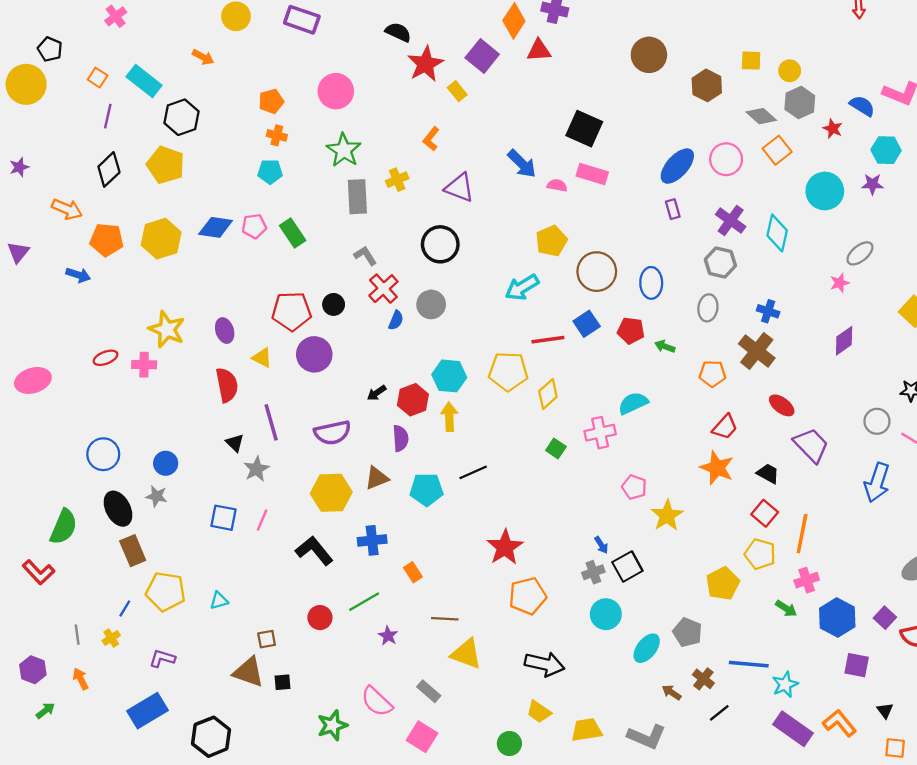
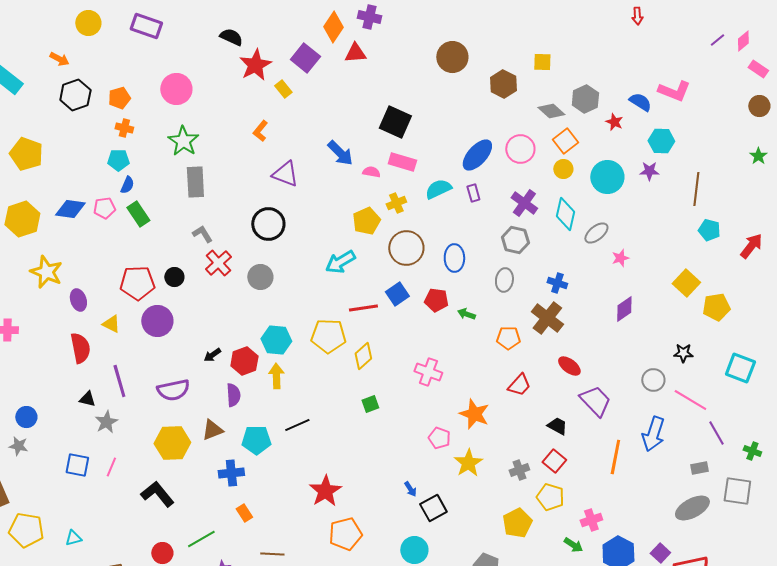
yellow circle: (790, 71) -> (563, 169), moved
black hexagon: (182, 117) -> (75, 95), moved
yellow cross: (397, 180) -> (396, 203), moved
gray ellipse: (860, 253) -> (596, 233), moved
blue semicircle: (396, 320) -> (127, 185), moved
yellow star: (167, 329) -> (46, 272), moved
cyan semicircle: (633, 403) -> (438, 189), moved
pink cross: (600, 433) -> (428, 372), moved, turned 32
black triangle: (235, 443) -> (87, 399), turned -30
green square: (556, 449) -> (370, 404), turned 36
orange star: (717, 468) -> (474, 414), moved
orange line: (802, 534) -> (615, 457), moved
blue cross: (372, 540) -> (231, 473), moved
gray cross: (593, 572) -> (519, 470), moved

